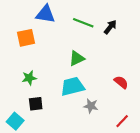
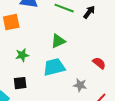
green star: (29, 78) -> (22, 55), moved
gray star: (91, 106) -> (80, 85), moved

